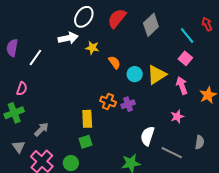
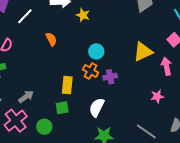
orange semicircle: (114, 62) -> (51, 39), moved
cyan circle: (135, 74) -> (96, 51), moved
gray arrow: (41, 129) -> (26, 97), moved
white semicircle: (147, 136) -> (97, 107), moved

